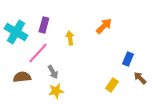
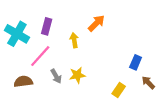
orange arrow: (104, 26) -> (96, 23), moved
yellow star: (56, 91) -> (77, 75), moved

